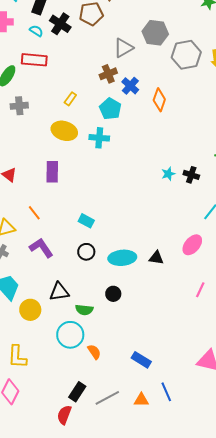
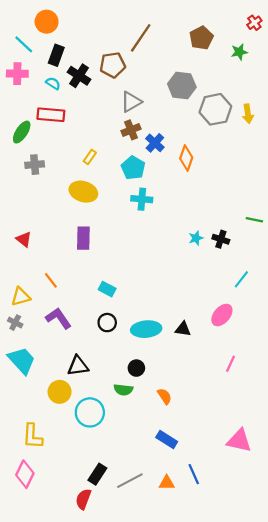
gray triangle: (123, 48) -> (131, 102), moved
cyan cross: (99, 138) -> (142, 199), moved
purple rectangle: (52, 172) -> (83, 238), moved
yellow circle: (30, 310) -> (60, 392), moved
green semicircle: (84, 310) -> (123, 390), moved
orange semicircle: (94, 352) -> (165, 396), moved

